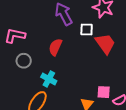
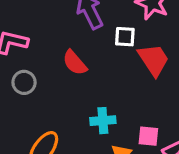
red semicircle: (55, 47) -> (75, 63), turned -66
cyan cross: (49, 79) -> (103, 121), moved, turned -35

